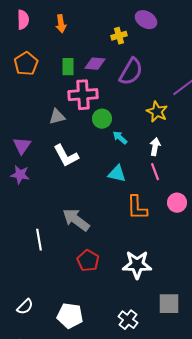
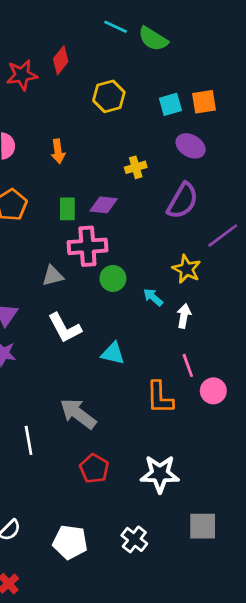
purple ellipse: (146, 20) -> (191, 146), moved
purple semicircle: (131, 72) -> (183, 201), moved
cyan arrow: (120, 138) -> (153, 297), moved
pink line: (155, 172) -> (188, 365), moved
cyan triangle: (117, 174) -> (113, 353), moved
white cross: (128, 320) -> (134, 539), moved

